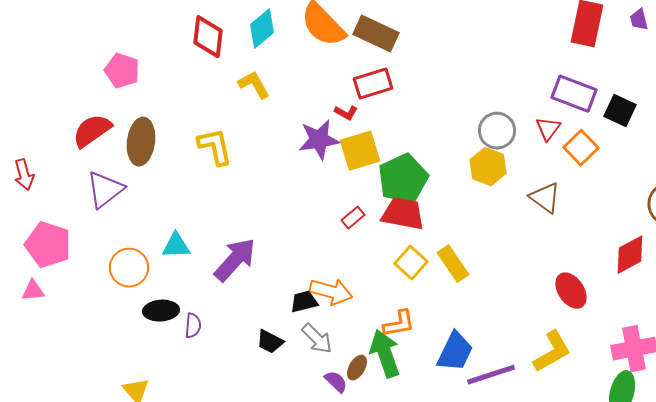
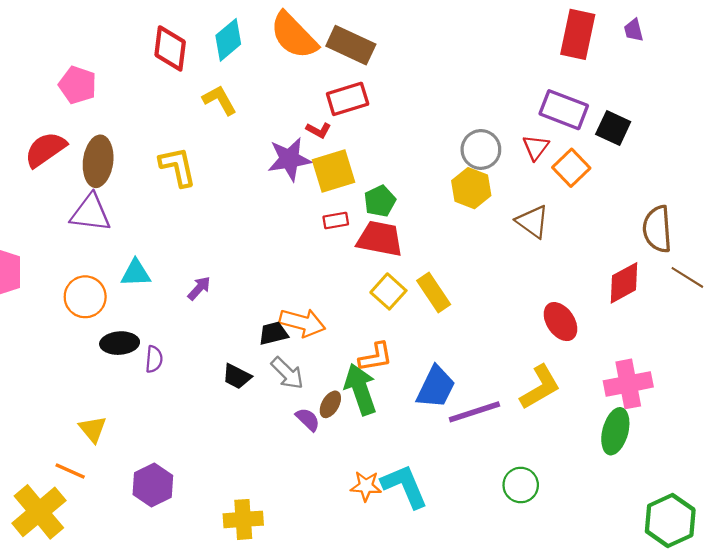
green pentagon: (403, 179) -> (380, 201), size x0.6
purple triangle: (105, 190) -> (91, 213), moved, turned 45
red rectangle: (353, 218) -> (336, 220), moved, turned 30
purple arrow: (235, 260) -> (199, 288), size x0.5

